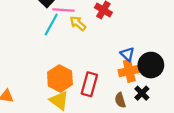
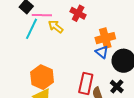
orange cross: (129, 71) -> (105, 38), moved
red rectangle: (89, 84) -> (86, 84), moved

